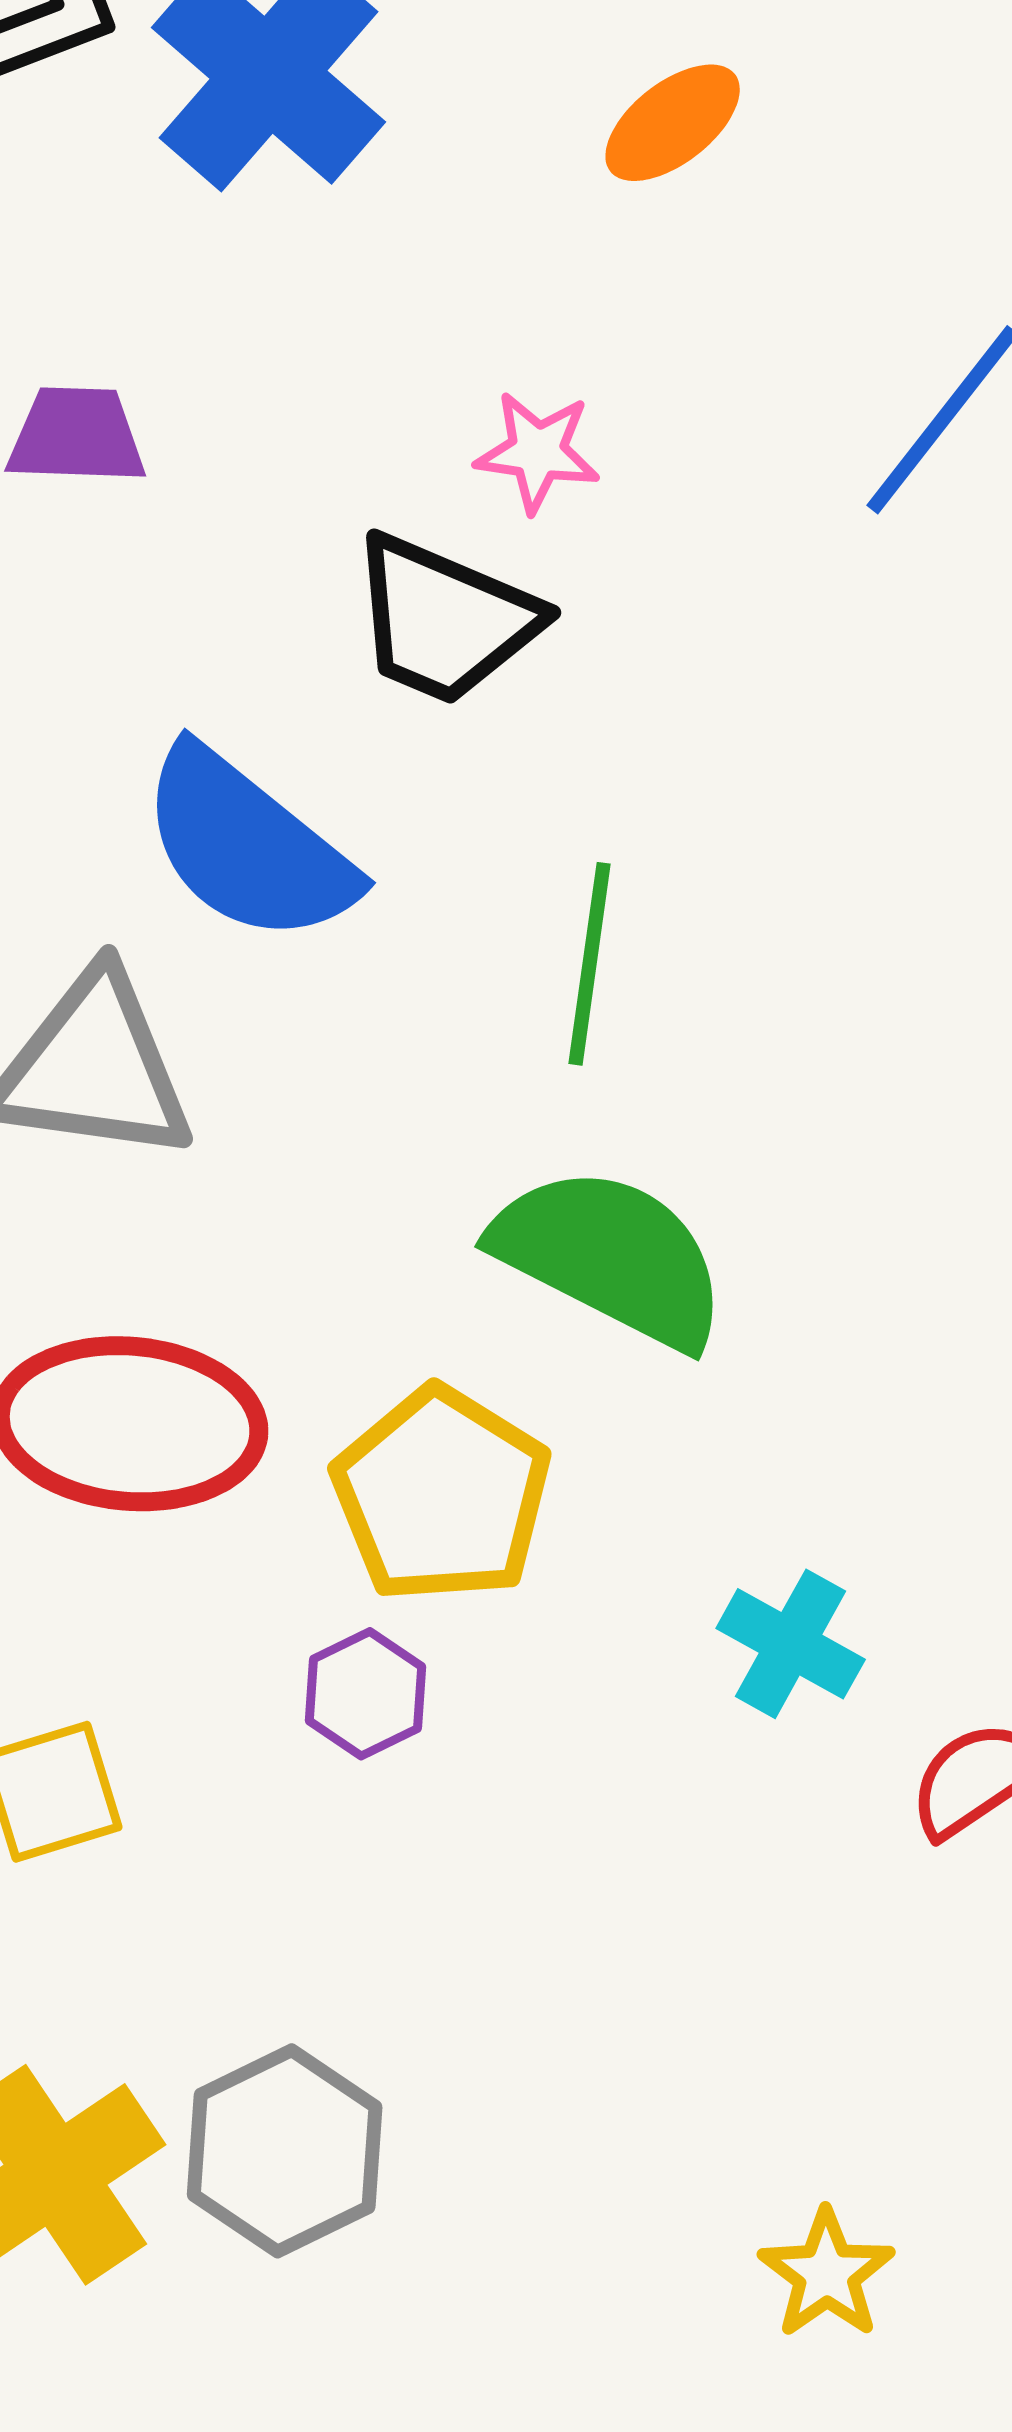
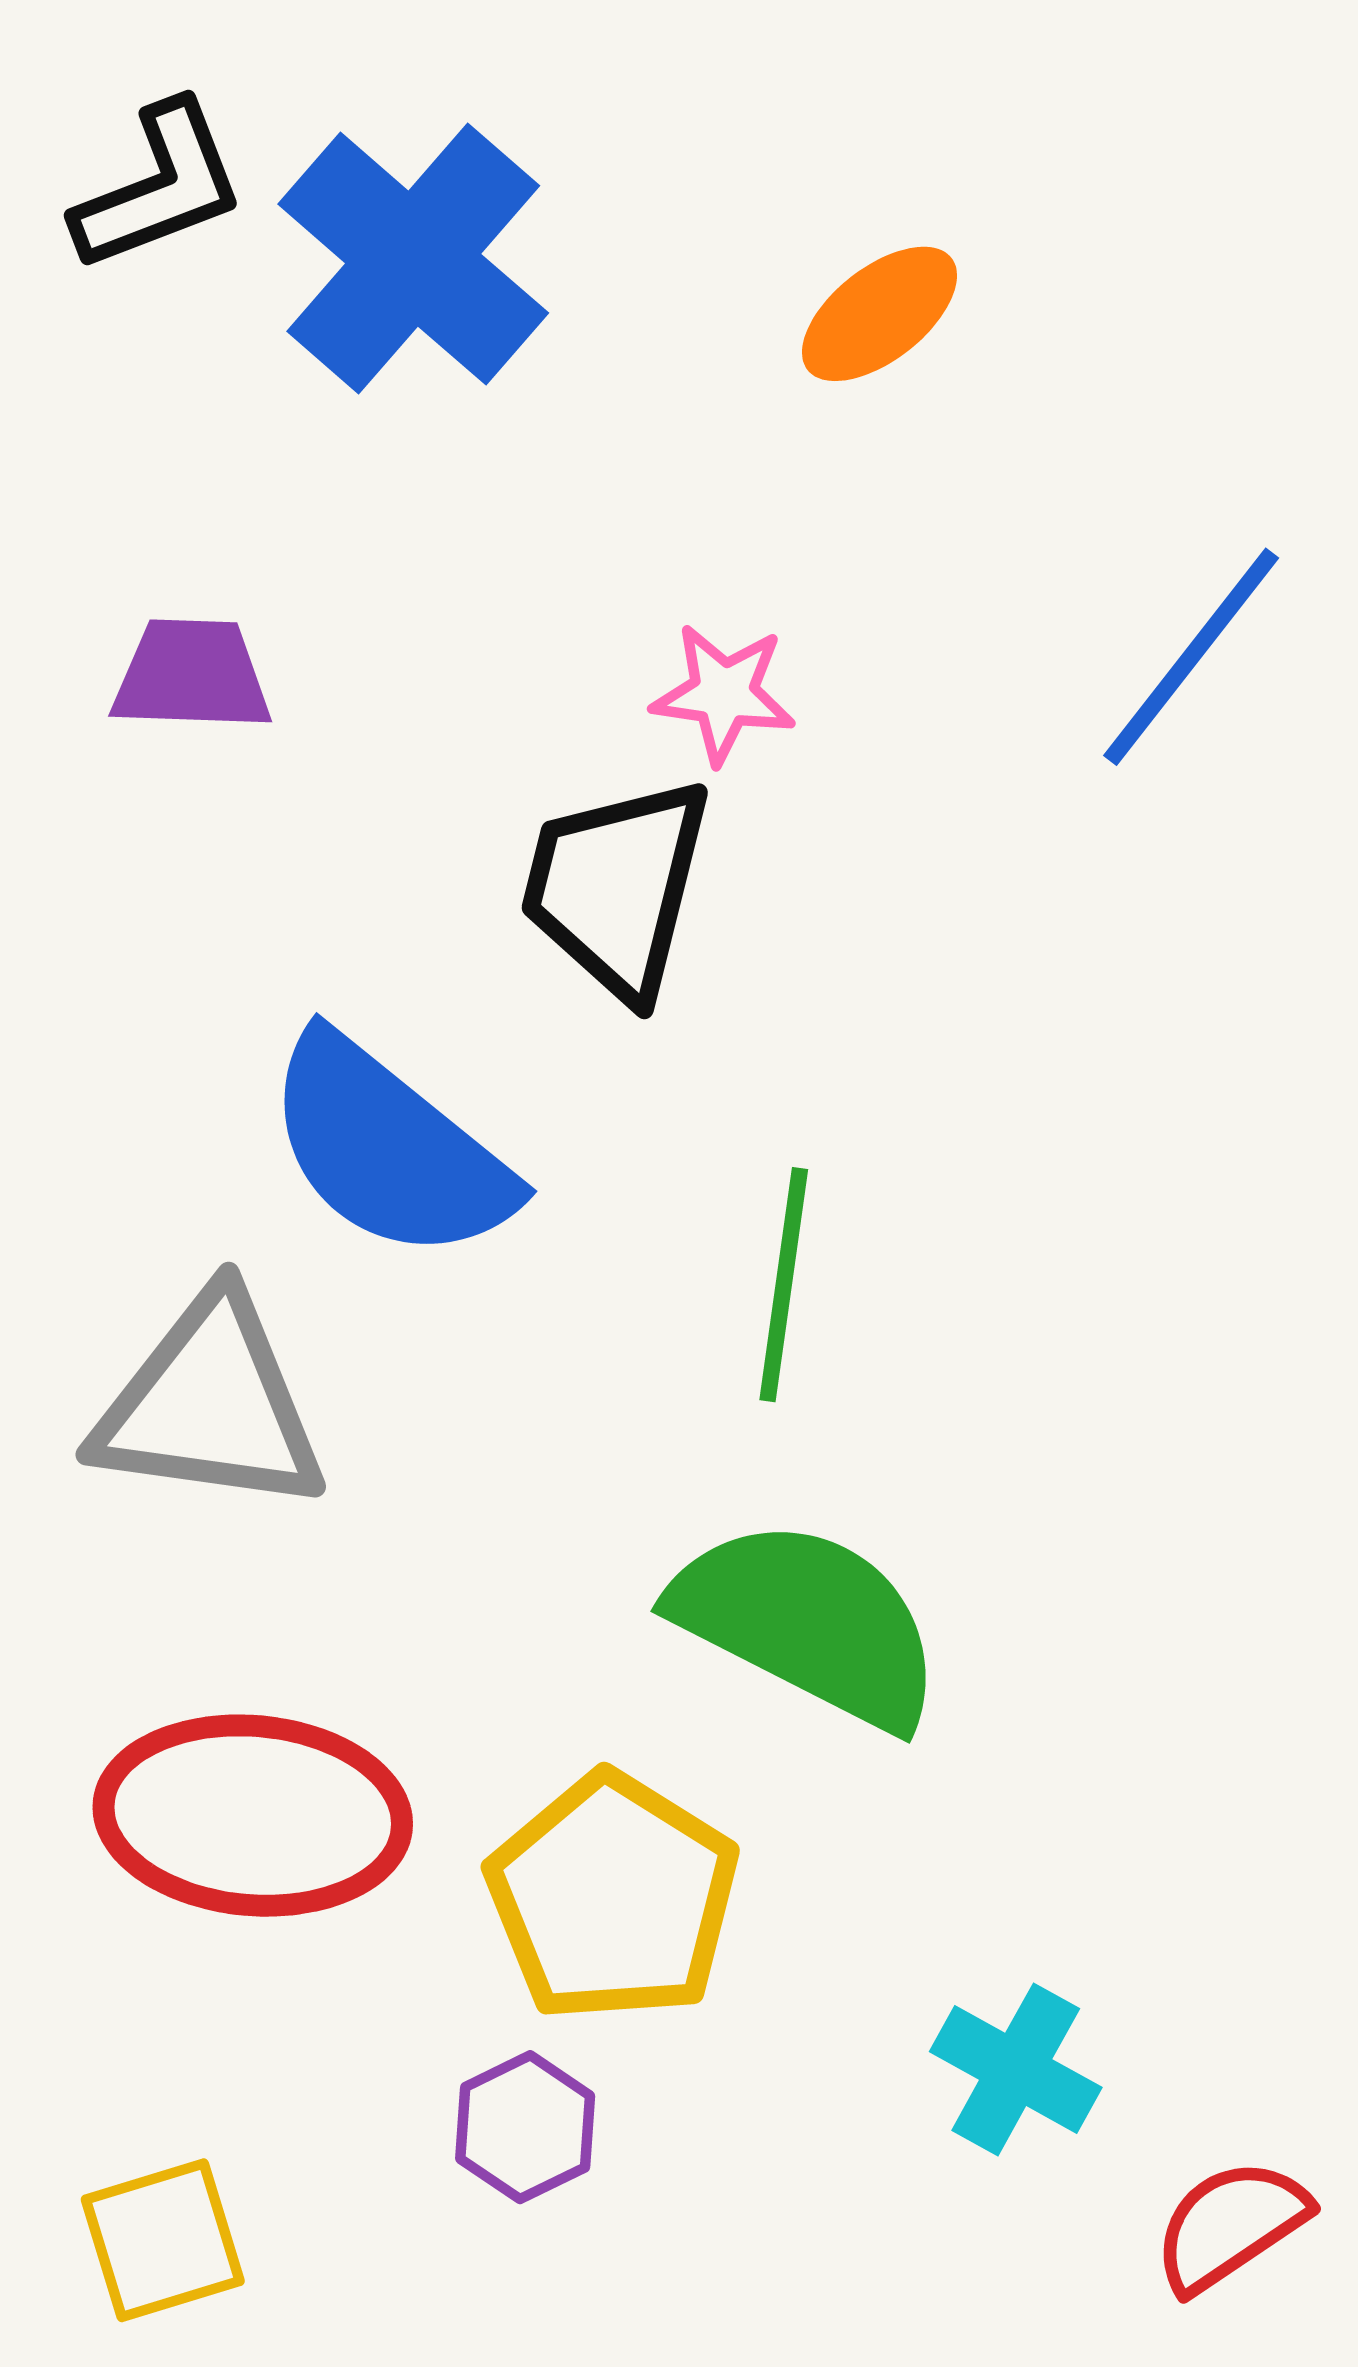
black trapezoid: (445, 620) -> (616, 888), turned 81

